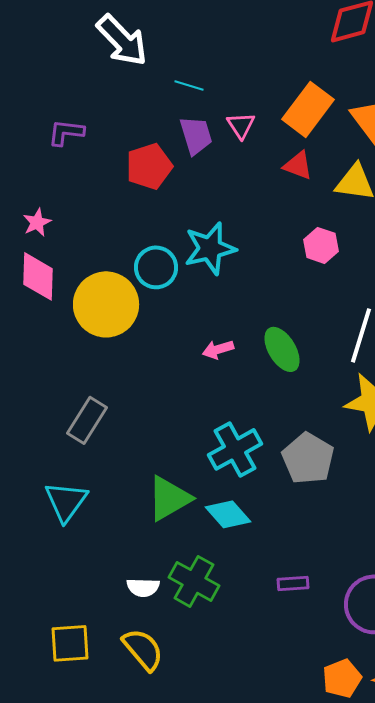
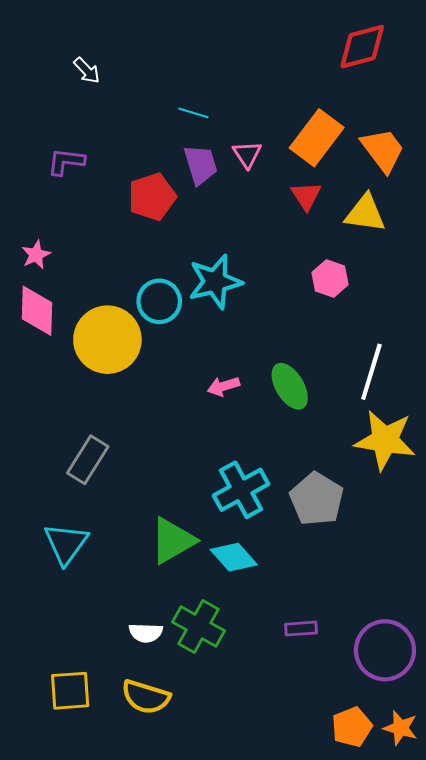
white arrow: (122, 40) -> (87, 70), moved, size x0.5
red triangle: (298, 165) -> (306, 196), turned 36
yellow semicircle: (143, 649) -> (146, 697), turned 147

